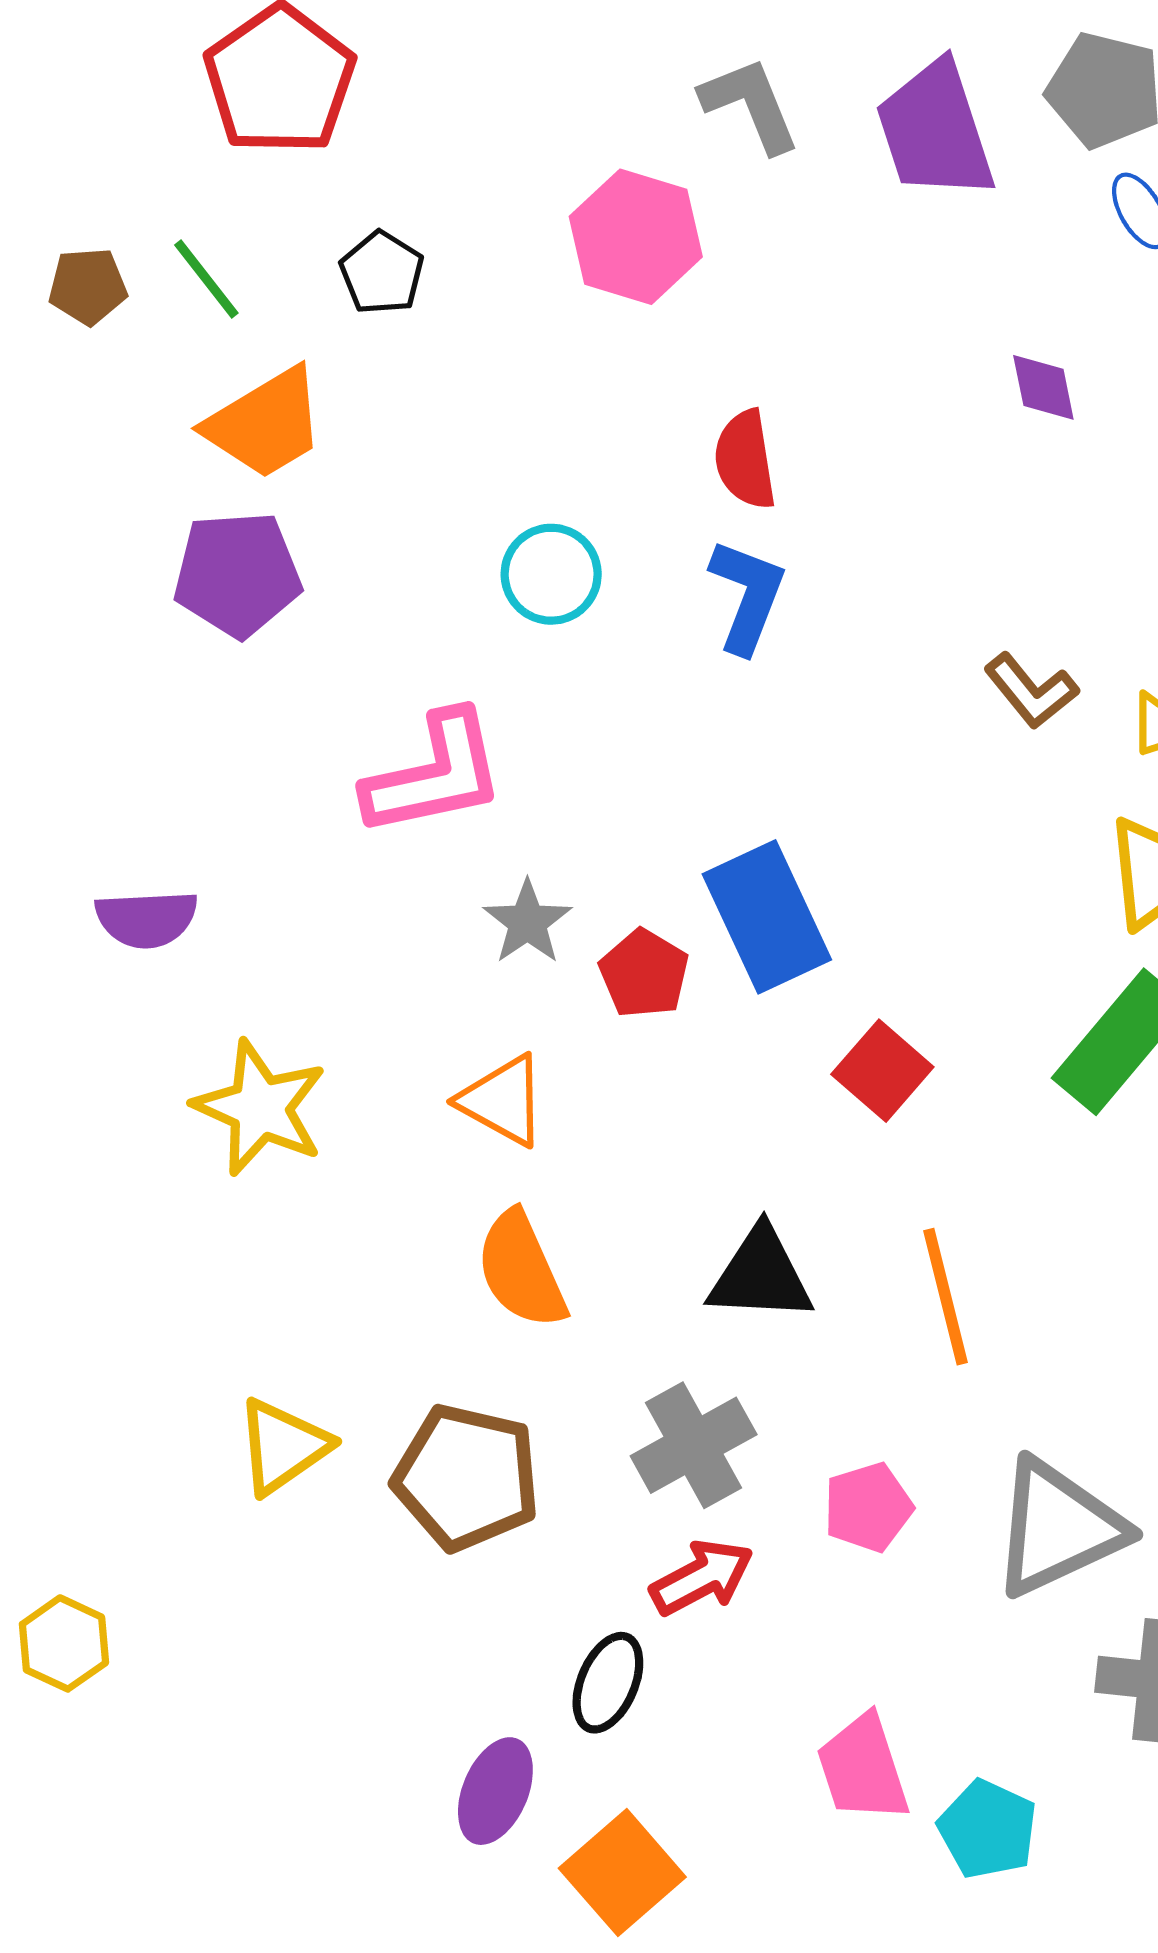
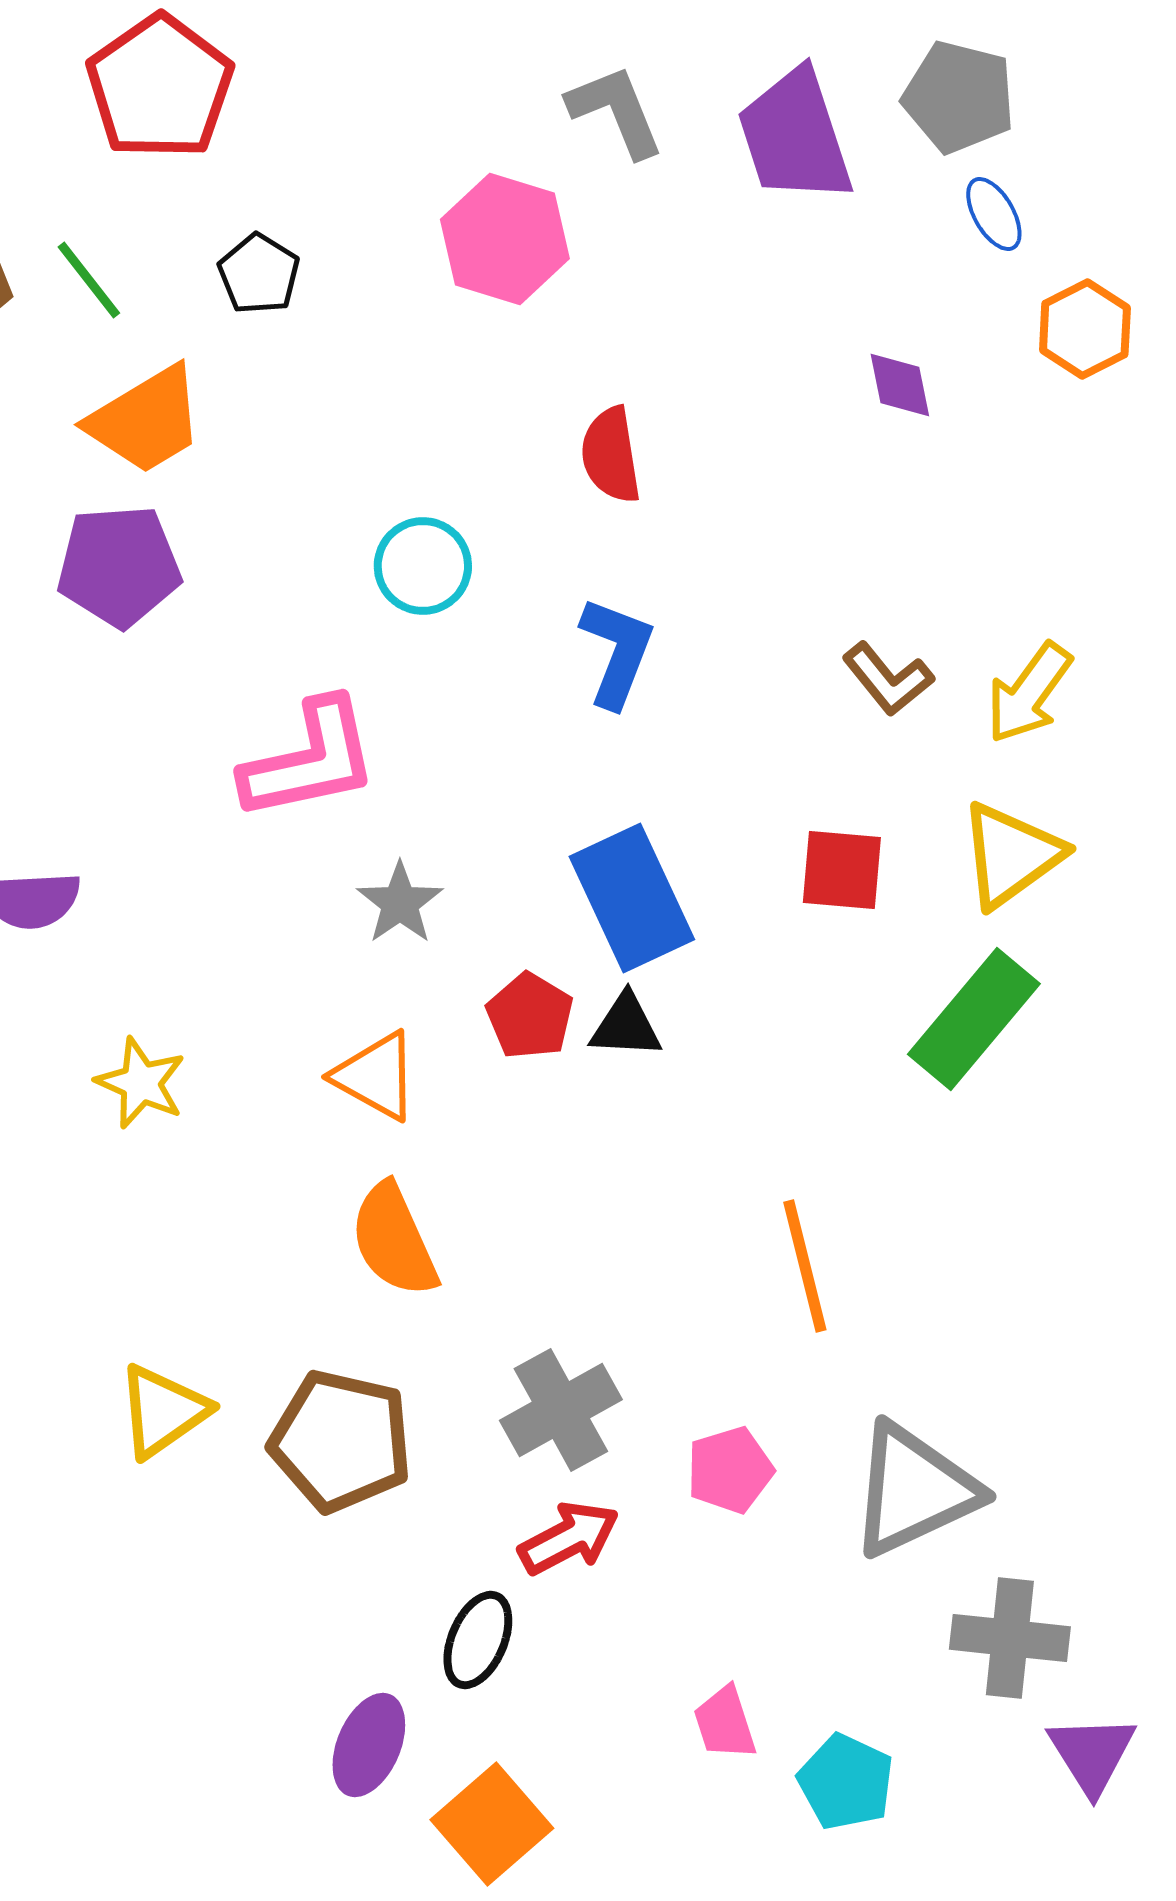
blue L-shape: (747, 596) -> (617, 652), moved
red pentagon: (644, 974) -> (530, 1016), moved
red square: (882, 1071) -> (842, 870), moved, turned -36
yellow star: (260, 1108) -> (141, 1083), size x0.7
black triangle: (761, 1275) -> (626, 1026), moved, size x0.7
pink trapezoid: (863, 1768) -> (725, 1723), size x0.7

